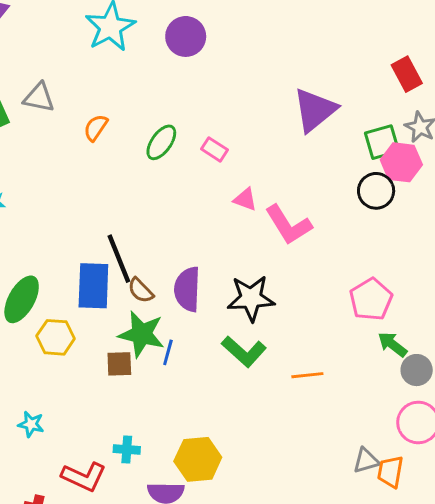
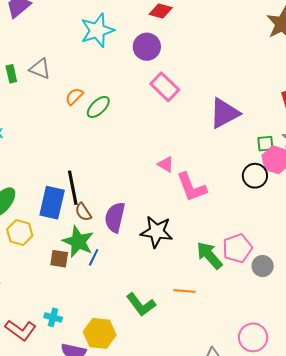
green ellipse: (161, 142) -> (98, 107), moved
green square: (382, 142) -> (265, 144), size x0.7
pink rectangle: (215, 149) -> (165, 87), moved, size x1.6
green arrow: (392, 344) -> (209, 255), moved, size x1.4
green L-shape: (244, 352) -> (141, 305), moved
gray circle: (417, 370) -> (263, 266), moved

